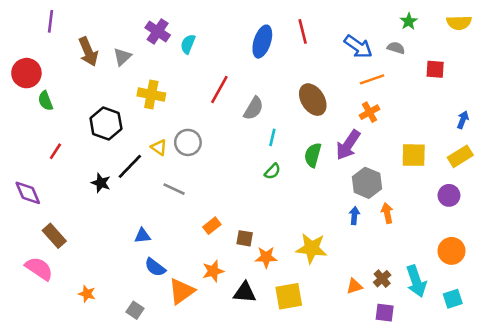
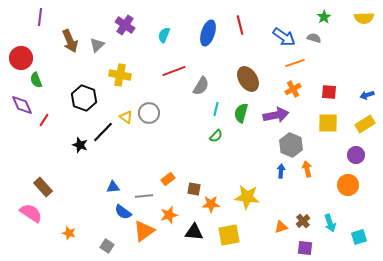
cyan semicircle: (188, 44) -> (164, 35), moved
red square: (435, 69) -> (329, 92), moved
red line: (219, 89) -> (174, 71), turned 40
blue arrow: (463, 120) -> (367, 95), turned -128
purple arrow: (348, 145) -> (276, 115), turned -135
green semicircle: (313, 155) -> (241, 113), moved
gray line: (174, 189) -> (144, 196), moved, turned -30
purple diamond: (28, 193) -> (22, 105), moved
orange circle: (451, 251) -> (348, 185), moved
cyan arrow: (416, 281) -> (330, 223), size x0.7

